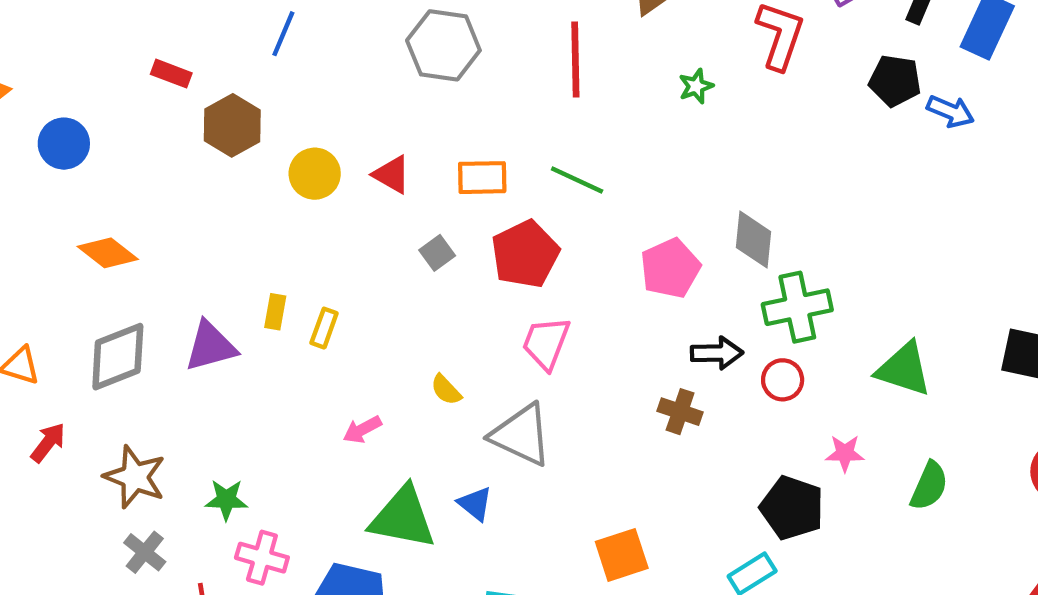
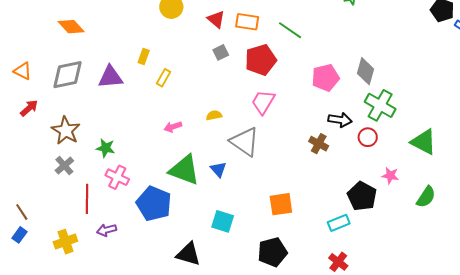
red triangle: (392, 174) -> (216, 19), moved
green cross: (797, 307) -> (380, 105), turned 32
yellow rectangle: (275, 312) -> (144, 56), moved
yellow semicircle: (446, 390) -> (214, 115), turned 112

